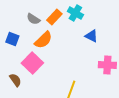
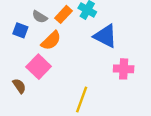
blue triangle: (91, 36) -> (105, 36), size x1.6
blue square: (12, 39) -> (20, 30), moved

